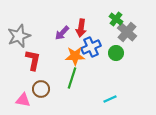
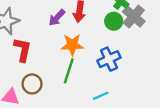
blue cross: (91, 47) -> (109, 59), moved
green circle: (116, 53) -> (114, 21), moved
cyan line: (110, 99) -> (101, 96), moved

